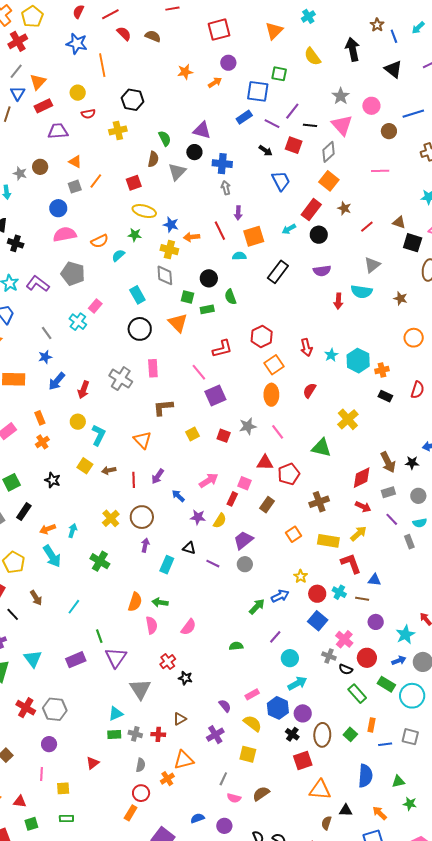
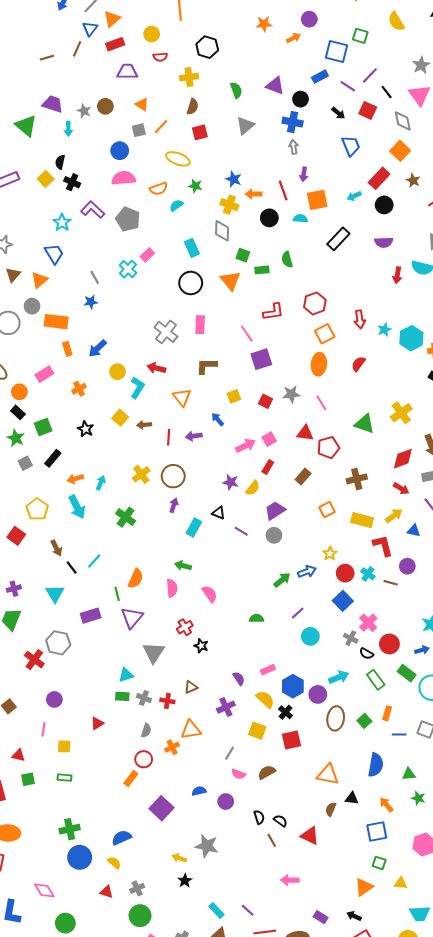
black line: (310, 125) -> (387, 92), turned 40
black circle: (194, 152) -> (301, 99), moved
gray diamond: (328, 152) -> (403, 121), turned -65
brown semicircle: (153, 159) -> (193, 107), moved
yellow ellipse: (144, 211) -> (178, 159), moved
black circle: (209, 278) -> (269, 218), moved
purple L-shape: (38, 284) -> (93, 210), moved
blue arrow: (57, 381) -> (97, 348), moved
red arrow: (83, 390) -> (156, 368), moved, turned 78
orange rectangle: (40, 418) -> (67, 349), moved
yellow cross: (348, 419) -> (401, 413), moved
purple arrow: (158, 476) -> (194, 436), turned 42
pink square: (245, 483) -> (269, 439), moved, turned 32
blue arrow: (178, 496) -> (218, 419), moved
blue triangle: (375, 580) -> (414, 531), moved
orange semicircle: (135, 602) -> (136, 579), moved
black line: (13, 614) -> (72, 568), moved
purple circle: (376, 622) -> (407, 566), moved
pink semicircle: (189, 627) -> (210, 594), turned -78
cyan triangle: (33, 659) -> (55, 594), moved
cyan arrow: (297, 683) -> (339, 677), moved
gray hexagon: (55, 709) -> (58, 643), moved
black cross: (292, 734) -> (285, 712), moved
red square: (303, 760) -> (291, 740), moved

